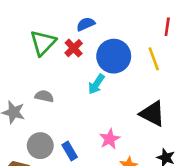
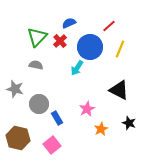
red line: (167, 27) -> (109, 26), moved, turned 40
yellow line: (154, 59) -> (120, 49), turned 42
gray semicircle: (44, 96) -> (36, 65), moved
gray circle: (40, 146) -> (39, 104), moved

